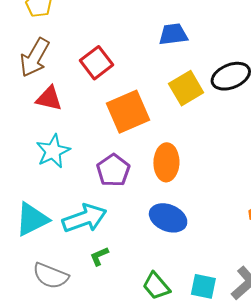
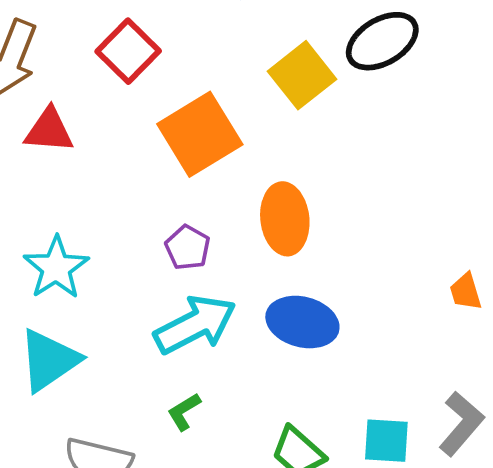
cyan star: (53, 151) -> (56, 268), moved
purple pentagon: (113, 170) -> (188, 248), size x0.7
cyan arrow: (84, 218) -> (195, 325), moved

